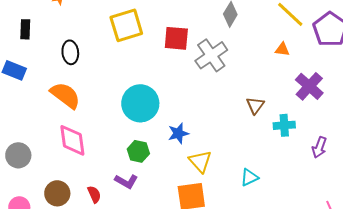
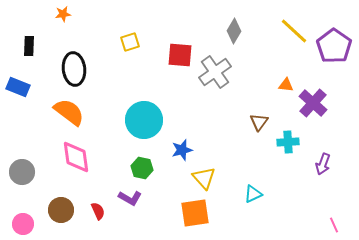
yellow square: (126, 25) -> (130, 42), size x0.6
orange triangle: (282, 49) -> (286, 85), moved
black ellipse: (70, 52) -> (74, 69), size x1.4

